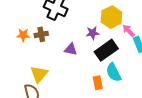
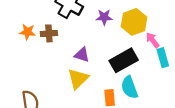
purple star: (93, 33) -> (104, 17), moved
yellow triangle: (39, 74) -> (78, 79), moved

